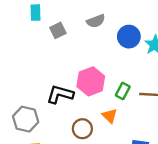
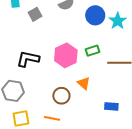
green rectangle: (123, 91) -> (93, 51), moved, turned 48
black L-shape: (60, 94) -> (28, 59), moved

